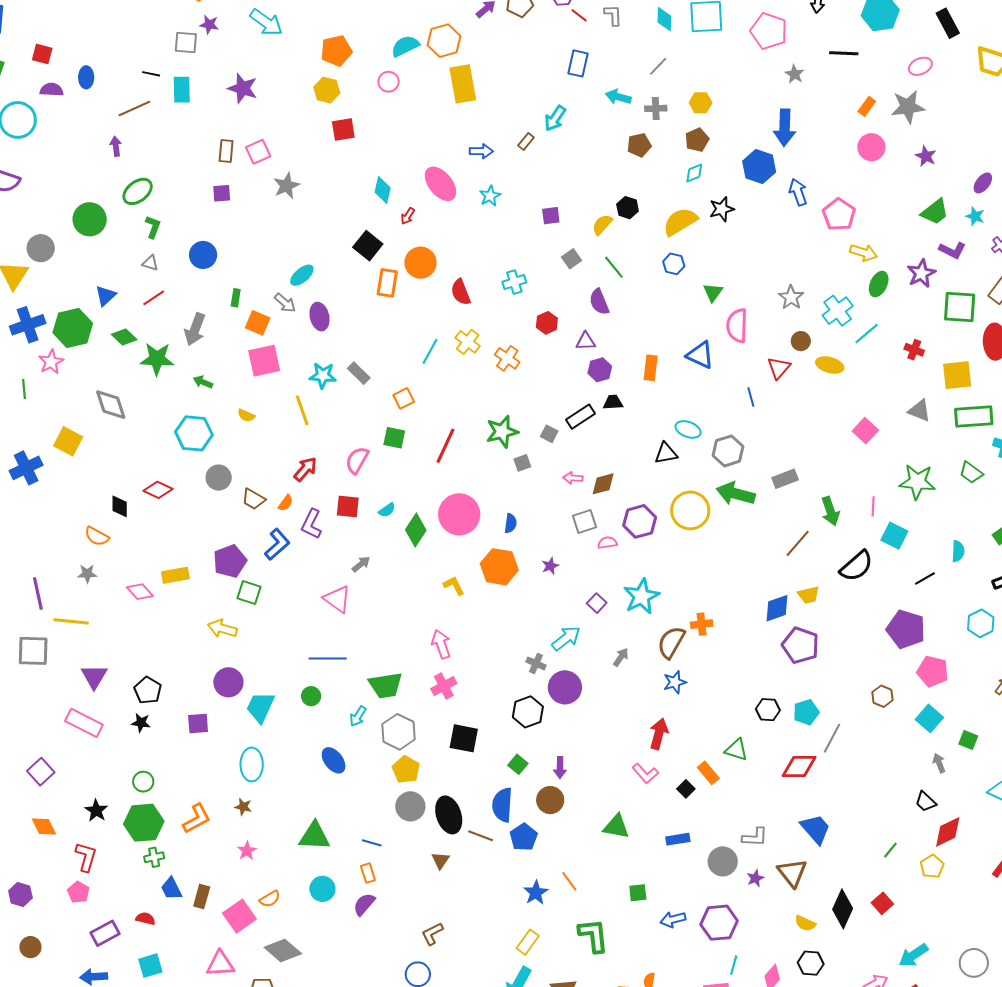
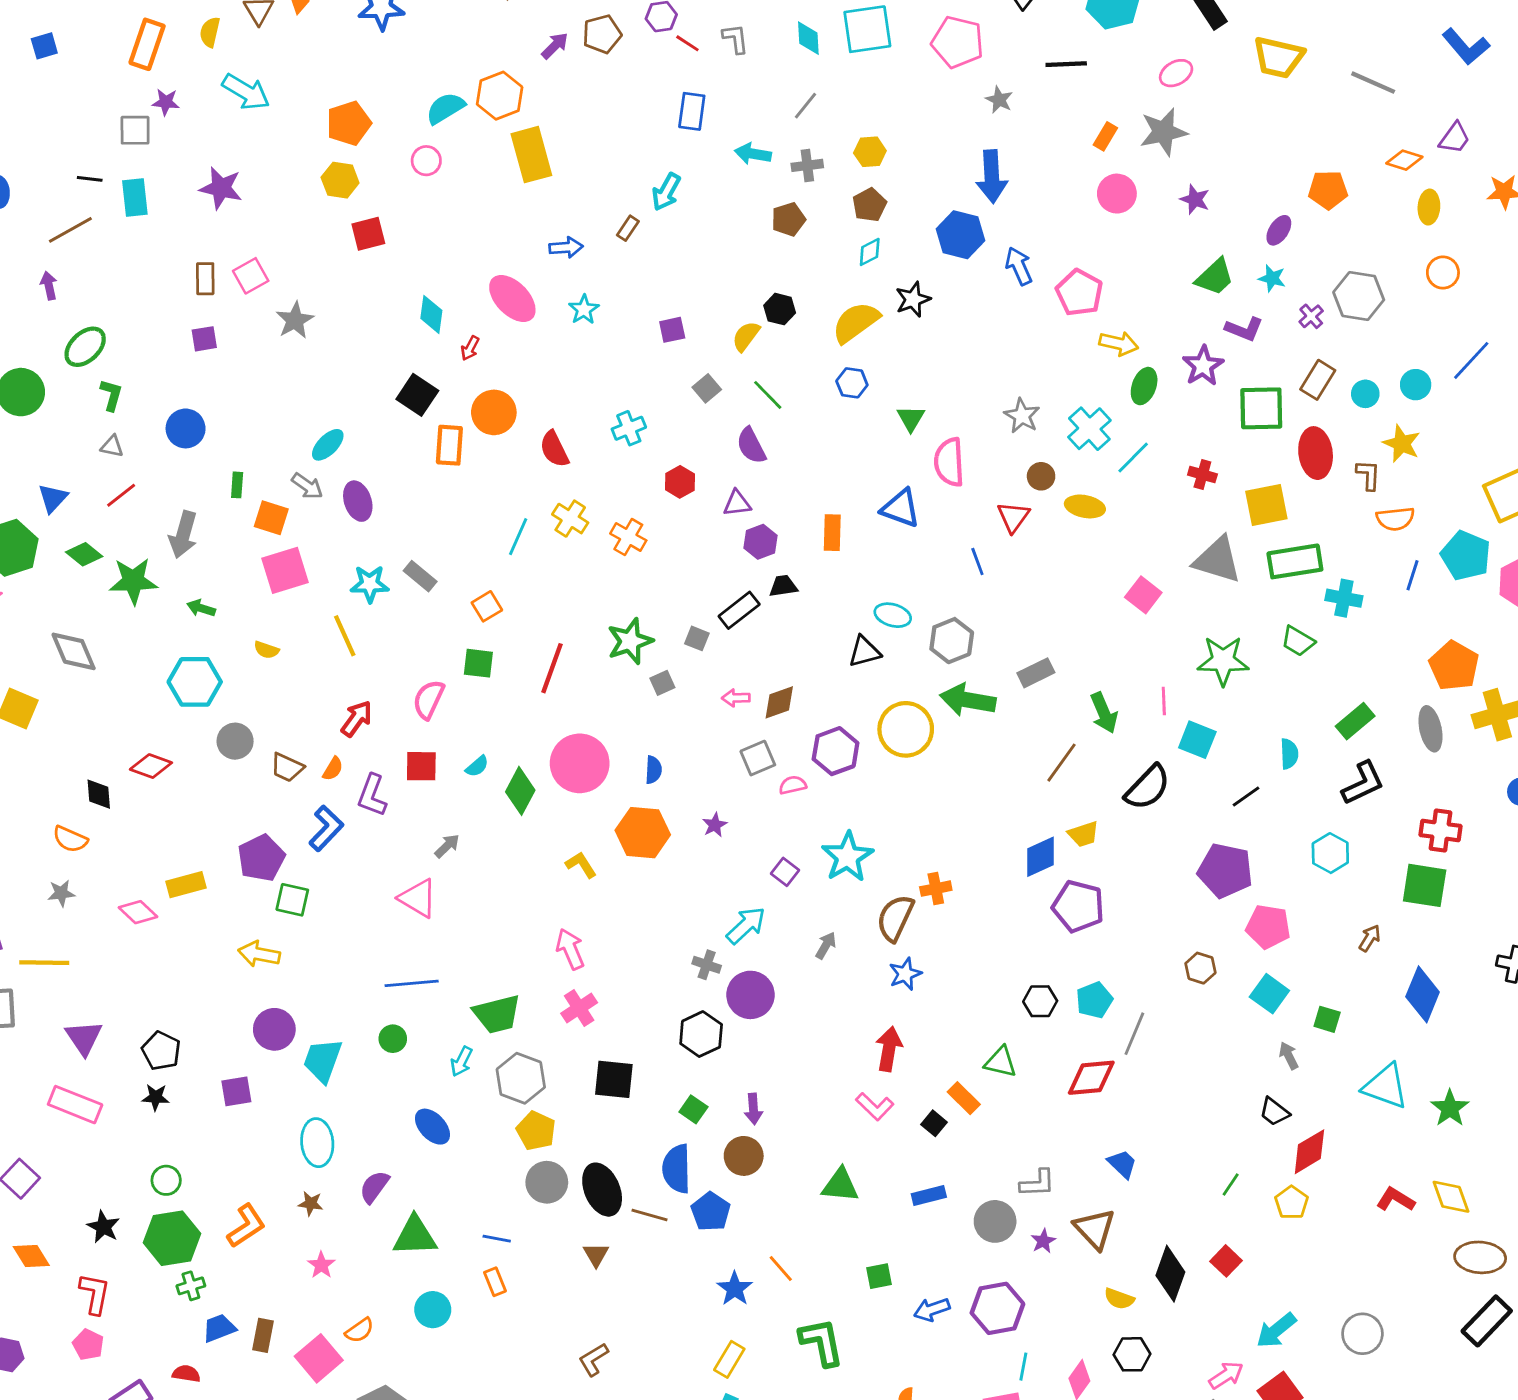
gray triangle: (920, 411) -> (1218, 560), size x1.5
blue trapezoid: (816, 829) -> (1122, 1164), size x0.7
blue trapezoid: (171, 889) -> (219, 1328), turned 100
purple semicircle: (364, 904) -> (374, 1187), moved

